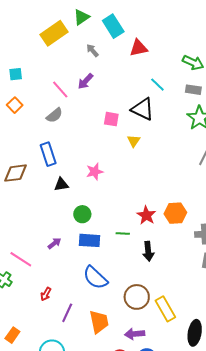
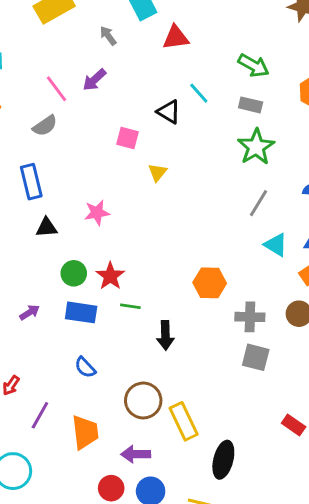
black triangle: (143, 109) -> (169, 112), moved, size x0.7
red star: (146, 215) -> (110, 276), moved
blue semicircle: (95, 278) -> (85, 367), size x0.6

